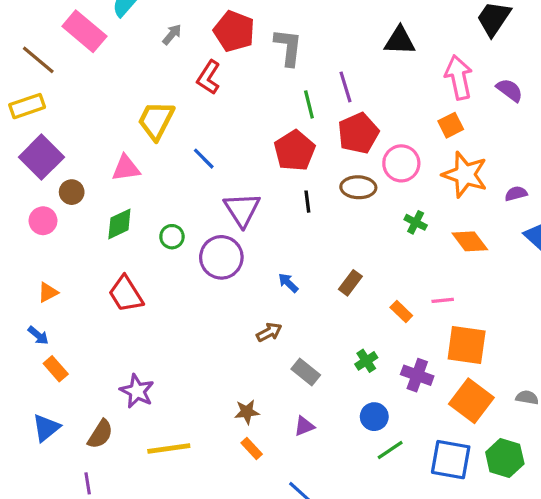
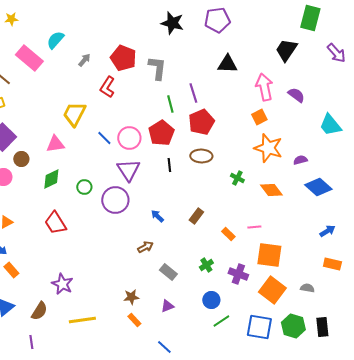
pink circle: (401, 163) -> (129, 138), moved

